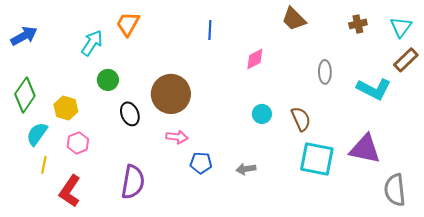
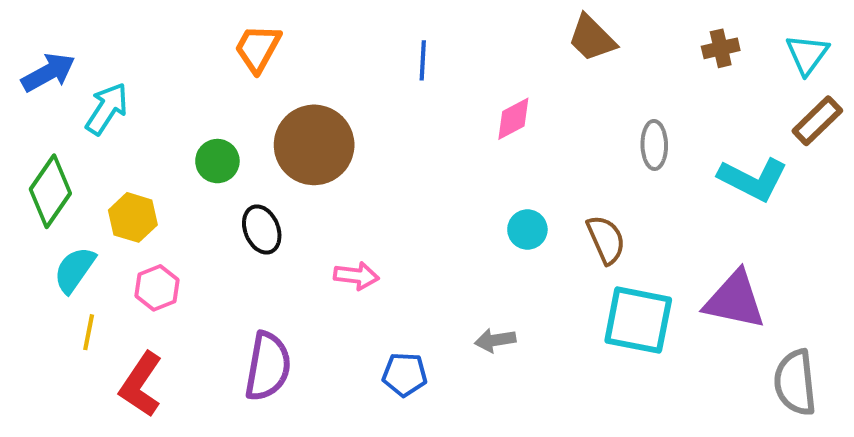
cyan arrow: (92, 43) -> (107, 109), moved
brown circle: (171, 94) -> (314, 145), moved
blue pentagon: (201, 163) -> (405, 374), moved

